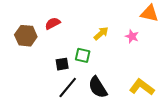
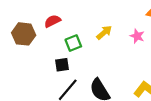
green square: (83, 55) -> (73, 43), moved, turned -35

